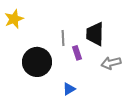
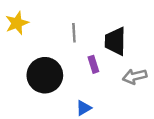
gray line: (63, 38) -> (74, 33), moved

